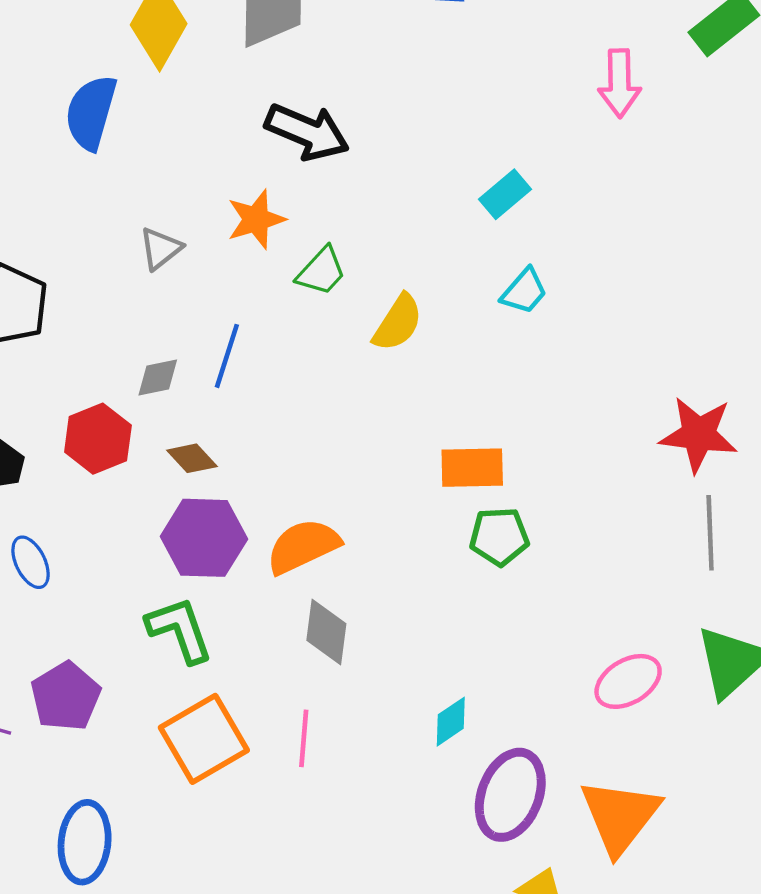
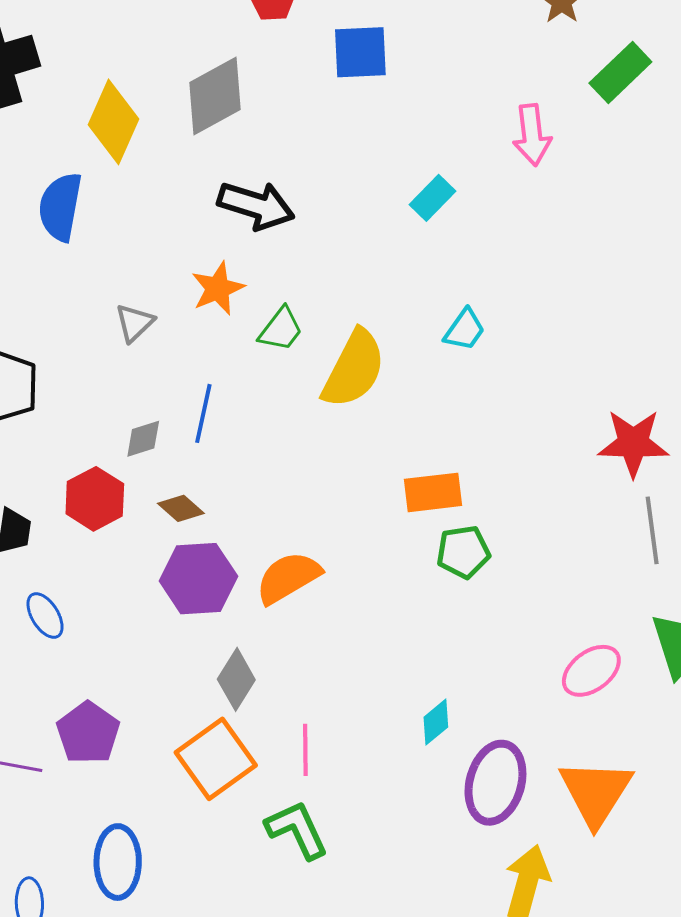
cyan rectangle: (505, 194) -> (433, 198), moved
yellow semicircle: (398, 323) -> (354, 369), size x1.5
green L-shape: (180, 630) -> (297, 830), moved
gray diamond: (326, 632) -> (236, 679), moved, turned 30

